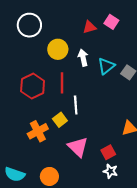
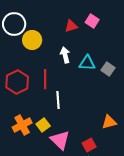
yellow circle: (58, 49) -> (32, 40), moved
cyan triangle: (106, 66) -> (87, 63), turned 42
yellow square: (60, 120) -> (43, 125), moved

